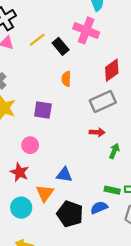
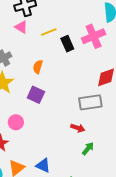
pink cross: (86, 30) -> (94, 36), turned 30
orange semicircle: (66, 79) -> (38, 67), moved
blue triangle: (64, 175) -> (43, 165), moved

